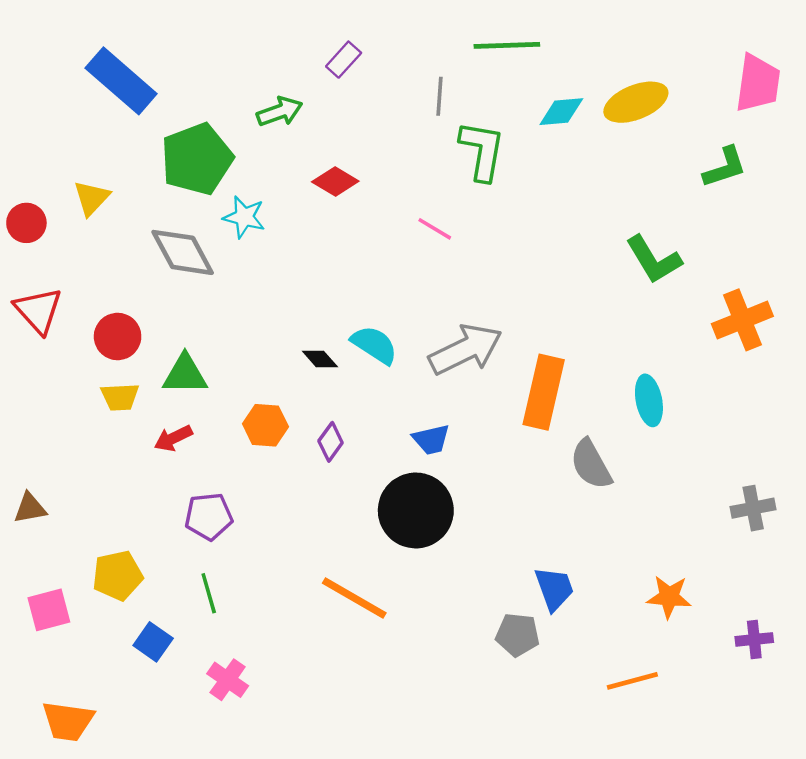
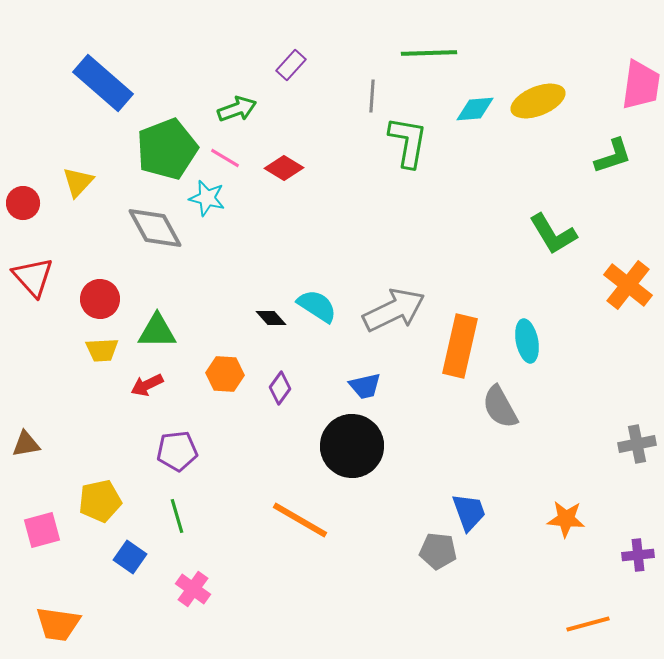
pink line: (435, 229) -> (225, 158), moved
orange cross: (742, 320) -> (628, 285), turned -30
cyan ellipse: (649, 400) -> (527, 341), moved
orange line: (632, 681) -> (588, 624), moved

